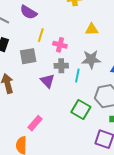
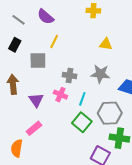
pink cross: (60, 45) -> (60, 95), moved
cyan line: (77, 76) -> (82, 99), moved
purple triangle: (47, 81) -> (36, 100), moved

